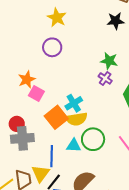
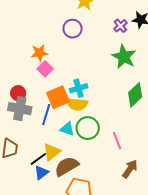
green star: (109, 61) -> (124, 57), size x1.4
purple cross: (105, 78) -> (120, 26), moved
blue line: (52, 156) -> (46, 115), moved
yellow triangle: (41, 173) -> (52, 152), moved

